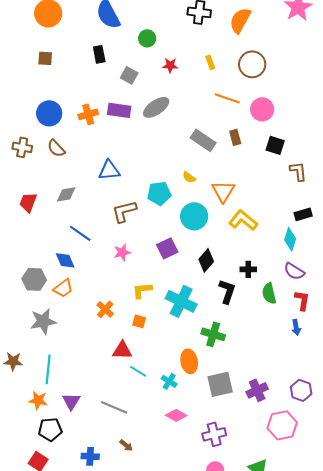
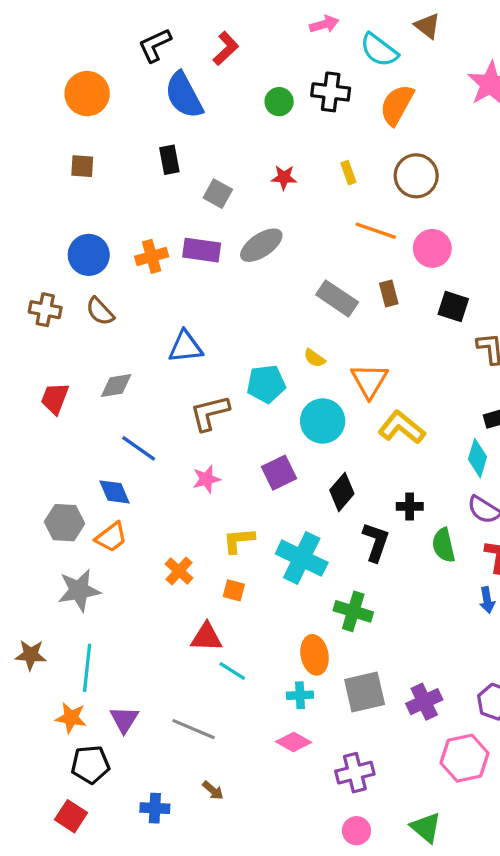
green circle: (147, 38) -> (279, 102), moved
cyan cross: (169, 381) -> (300, 695), moved, turned -35

